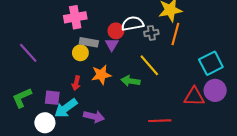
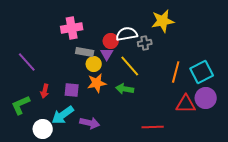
orange line: (175, 34) -> (176, 72), moved
yellow circle: (80, 53) -> (94, 64), moved
yellow line: (149, 65) -> (130, 66), moved
red arrow: (76, 83) -> (45, 91), moved
purple square: (52, 98) -> (72, 90), moved

